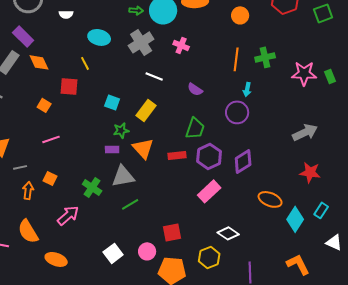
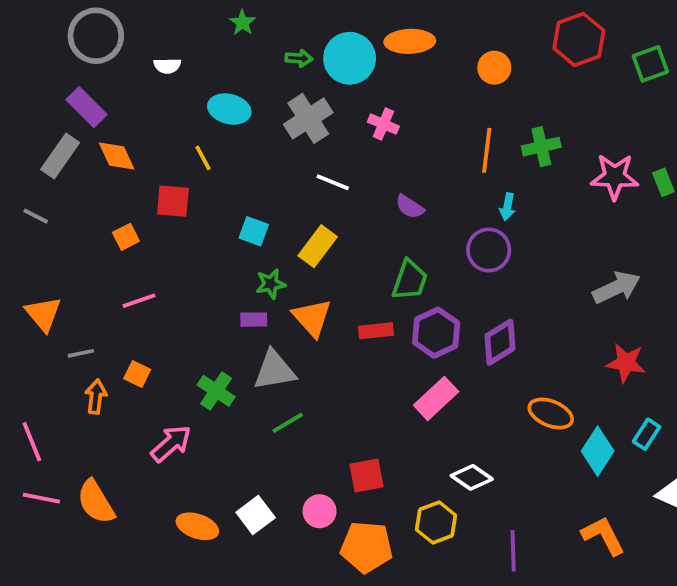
orange square: (44, 105) -> (126, 237), turned 32
orange semicircle: (28, 231) -> (96, 502), moved
orange ellipse: (56, 259) -> (197, 526), moved

